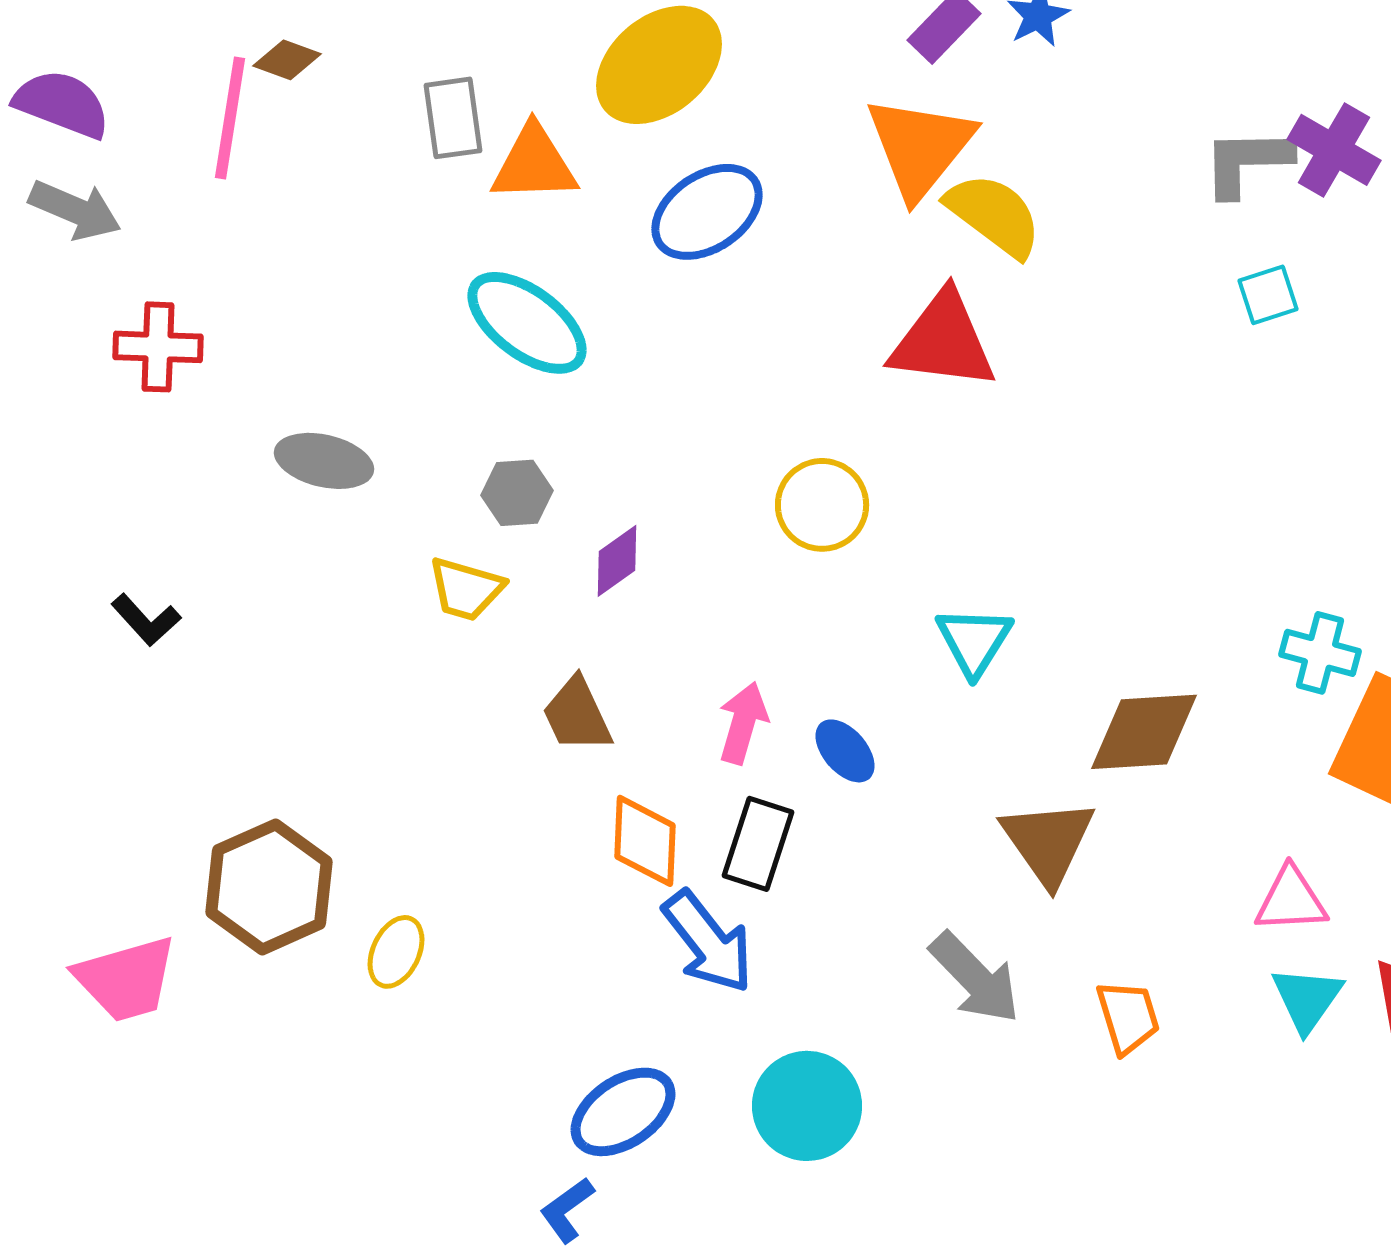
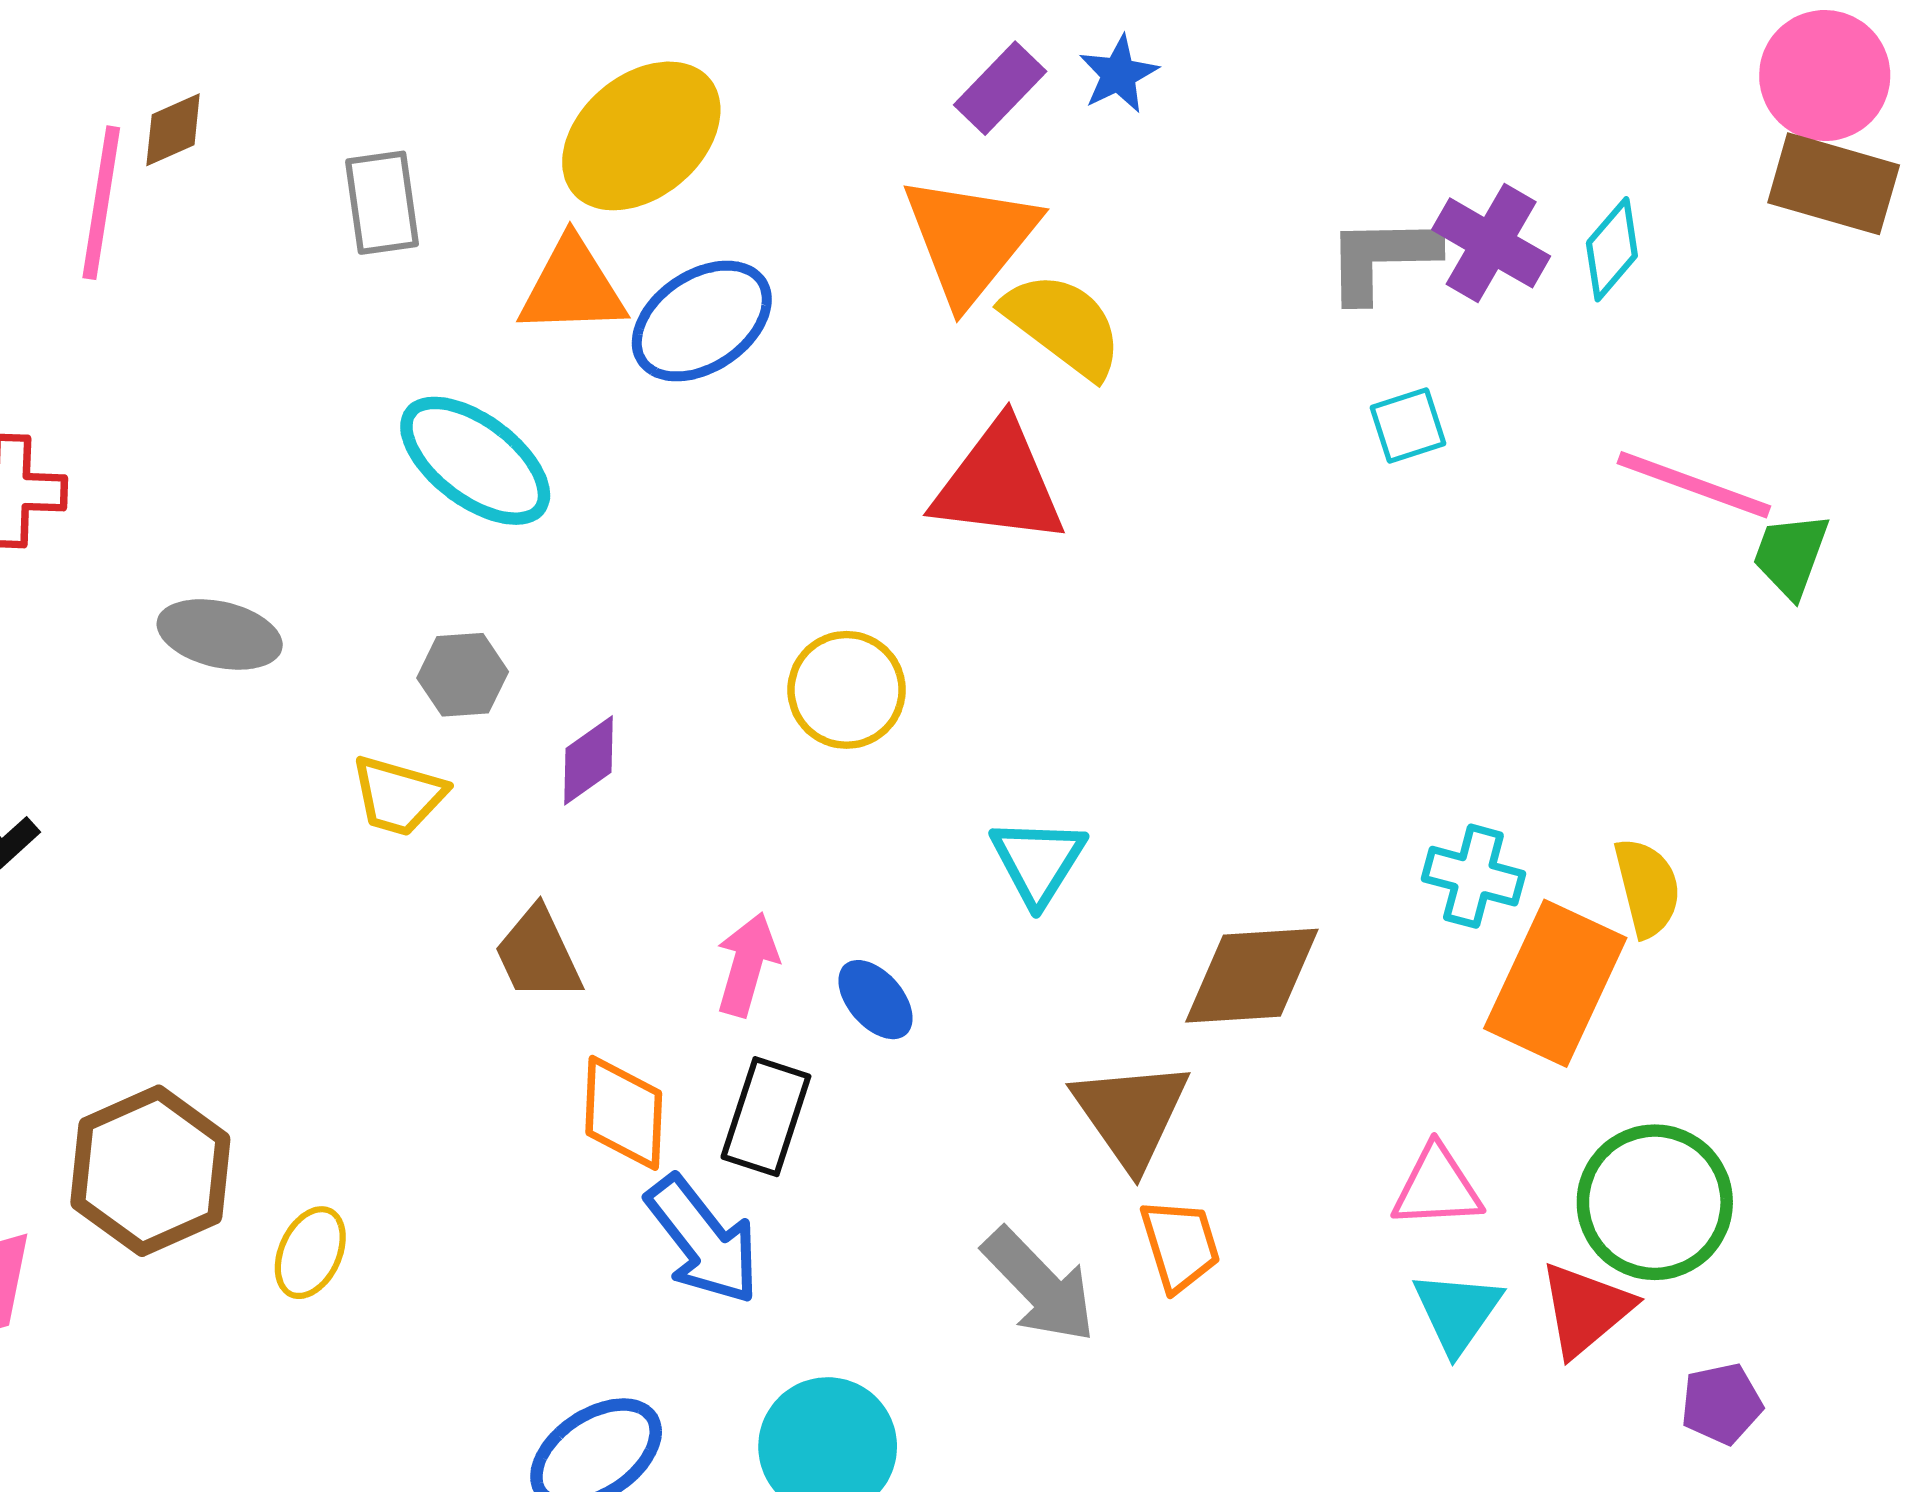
brown diamond: (287, 60) -> (173, 130), turned -44
orange triangle: (534, 164) -> (572, 287), moved
orange trapezoid: (1128, 1017) -> (1180, 1245), moved

